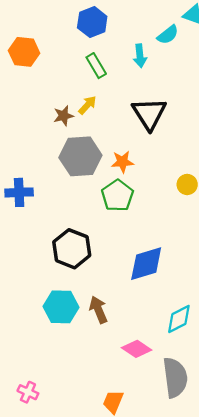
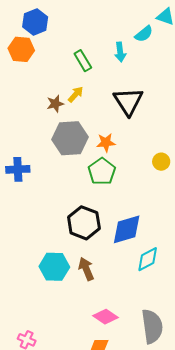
blue hexagon: (92, 22) -> (35, 22), moved
black hexagon: (72, 249) -> (84, 223), moved
cyan diamond: (179, 319) -> (148, 259), moved
pink diamond: (137, 349) -> (105, 317), moved

